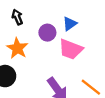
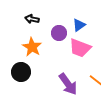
black arrow: (17, 17) -> (32, 19), turned -56

